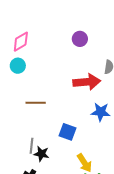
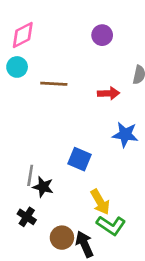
red arrow: (87, 82) -> (109, 93), size x0.6
brown line: (36, 103) -> (54, 84), moved

